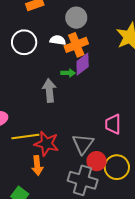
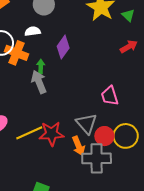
orange cross: (76, 45) -> (16, 53), moved, turned -30
green arrow: (68, 73) -> (41, 66), moved, turned -72
orange arrow: (37, 165) -> (79, 146), moved

